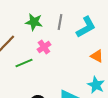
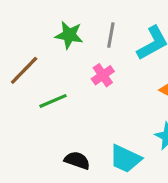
pink cross: (44, 47) -> (103, 75), moved

